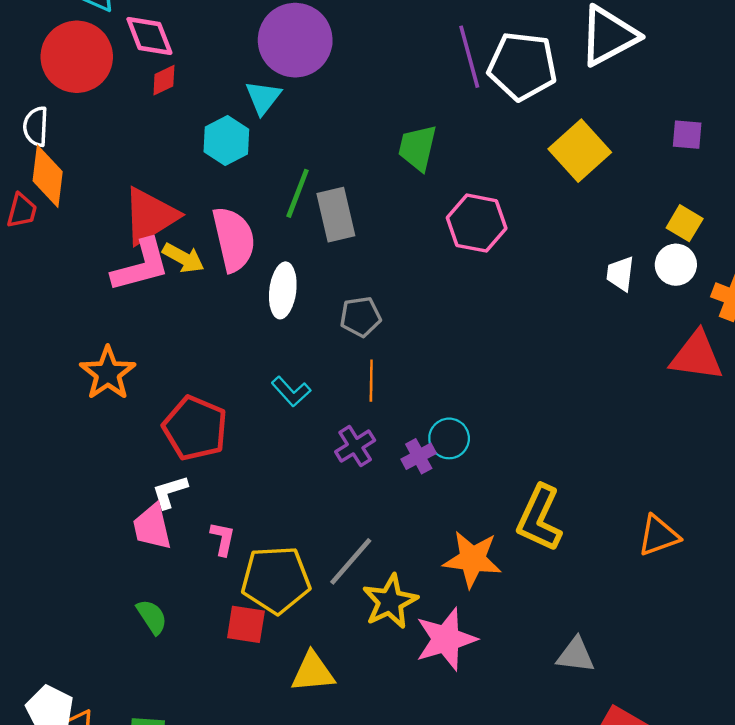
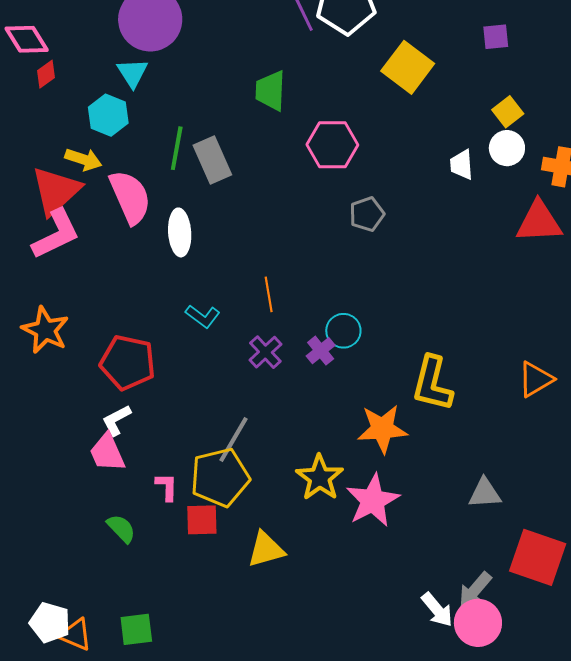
yellow square: (685, 223) -> (508, 112), turned 32
yellow arrow: (183, 258) -> (83, 159), moved
gray pentagon: (360, 317) -> (367, 214), moved
pink L-shape: (223, 539) -> (167, 487), moved
gray line: (351, 561) -> (234, 440), moved

